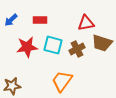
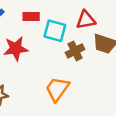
cyan square: (53, 45) -> (55, 31), moved

